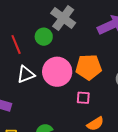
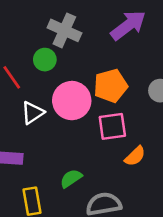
pink square: (83, 98) -> (112, 126), size x1.6

